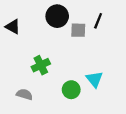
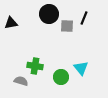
black triangle: (13, 27) -> (11, 23), turned -40
green cross: (41, 65) -> (35, 66), moved, turned 35

